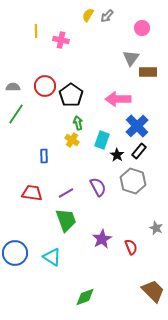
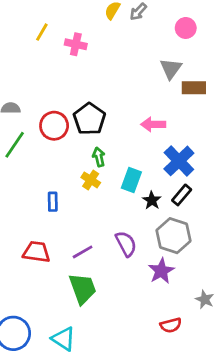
yellow line: (36, 31) -> (42, 32), turned 32
red circle: (45, 86) -> (54, 126), moved
pink arrow: (118, 99) -> (153, 124), size x0.7
purple star: (102, 239) -> (161, 271), moved
red semicircle: (131, 247) -> (171, 325), turned 98

